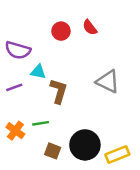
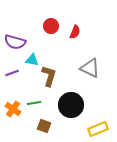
red semicircle: (90, 27) -> (75, 32), moved, turned -120
black circle: (85, 145) -> (71, 105), moved

